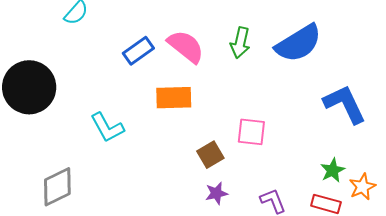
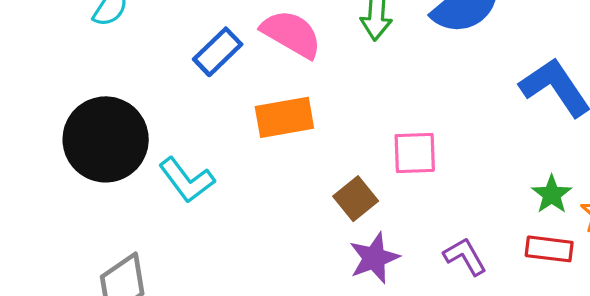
black circle: (29, 87) -> (106, 139), moved
purple star: (216, 193) -> (374, 258), size x1.4

